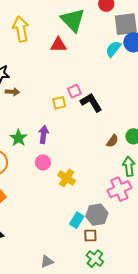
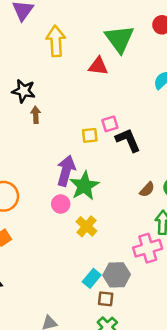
brown arrow: (12, 92) -> (36, 115), turned -104
purple arrow: (43, 134) -> (66, 171), size x1.4
green star: (18, 138) -> (84, 186), moved, size x1.4

